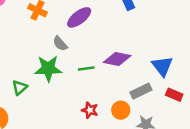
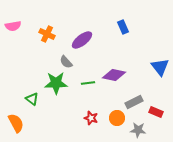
blue triangle: (162, 66) -> (160, 67), moved
green triangle: (20, 88) -> (32, 99), turned -40
red rectangle: (174, 95) -> (156, 112), moved

